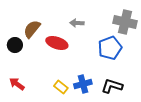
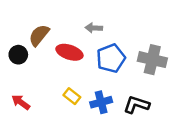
gray cross: (125, 22) -> (152, 60), moved
blue pentagon: (110, 48) -> (111, 58), moved
yellow rectangle: (61, 87) -> (72, 96), moved

